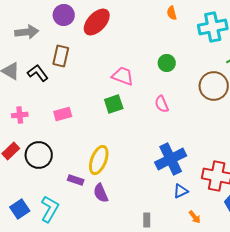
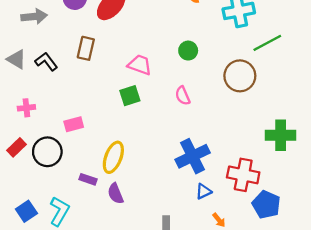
brown rectangle: (61, 56) -> (86, 48), moved
pink rectangle: (63, 114) -> (74, 124), moved

